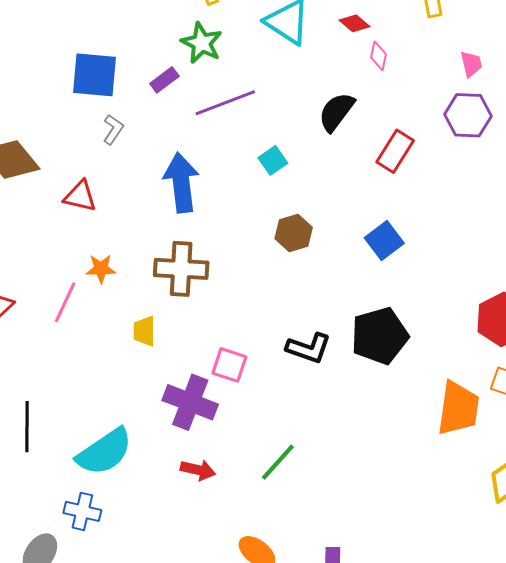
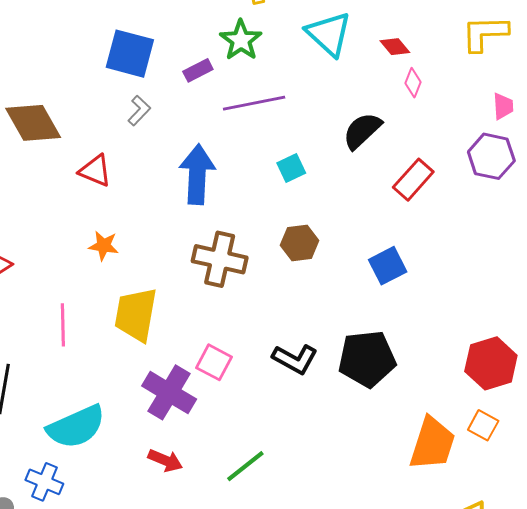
brown cross: (181, 269) -> (220, 259), moved
pink line: (65, 302) -> (63, 325), moved, turned -36
yellow trapezoid: (144, 331) -> (136, 315), size x1.8

